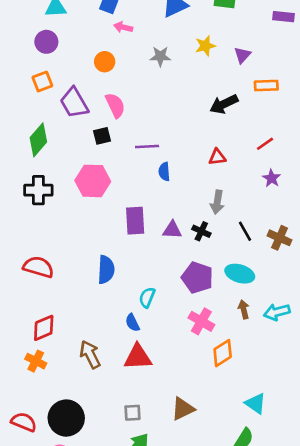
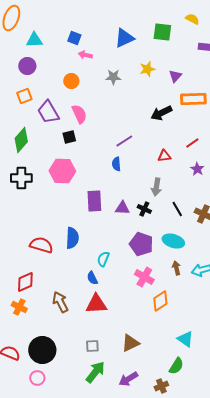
orange rectangle: (266, 86) -> (193, 99), size x1.4
purple line: (147, 146) -> (124, 141), moved, turned -30
red triangle: (217, 157) -> (164, 156), moved
red semicircle: (38, 267) -> (41, 245), moved

